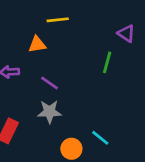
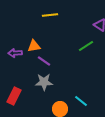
orange triangle: (37, 44) -> (34, 46), moved
green line: (107, 62) -> (86, 46), turned 42

